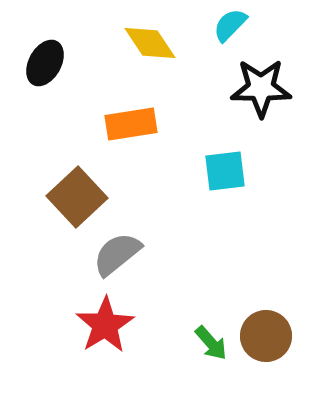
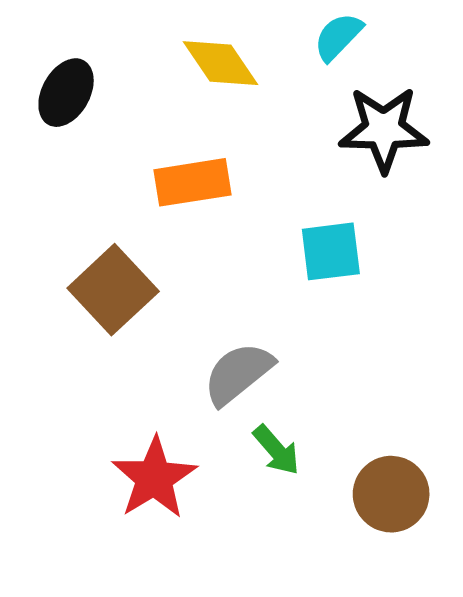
gray semicircle: (117, 254) -> (238, 374), moved
green arrow: (211, 343) -> (276, 450), moved

